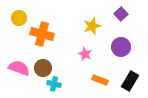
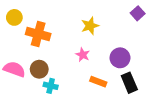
purple square: (121, 14) -> (138, 13), moved
purple circle: (121, 47) -> (120, 58), moved
black rectangle: (130, 81) -> (129, 83), turned -54

